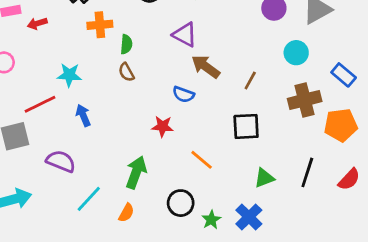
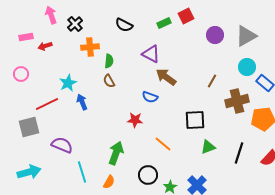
cyan circle: (296, 53) -> (247, 67), moved
cyan star: (69, 75) -> (68, 83), turned -30
brown line: (250, 81) -> (212, 81), moved
blue arrow: (83, 115) -> (82, 102), moved
green triangle: (264, 178) -> (208, 147), moved
cyan line: (89, 199) -> (82, 172), turned -60

